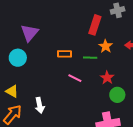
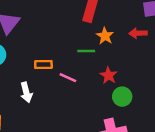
orange rectangle: (64, 54) -> (43, 65), moved
white arrow: (40, 105) -> (26, 92), moved

